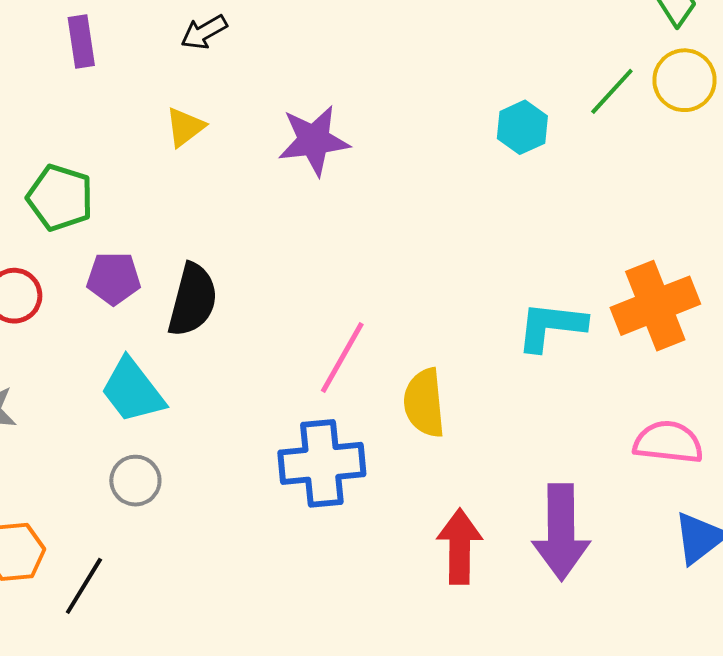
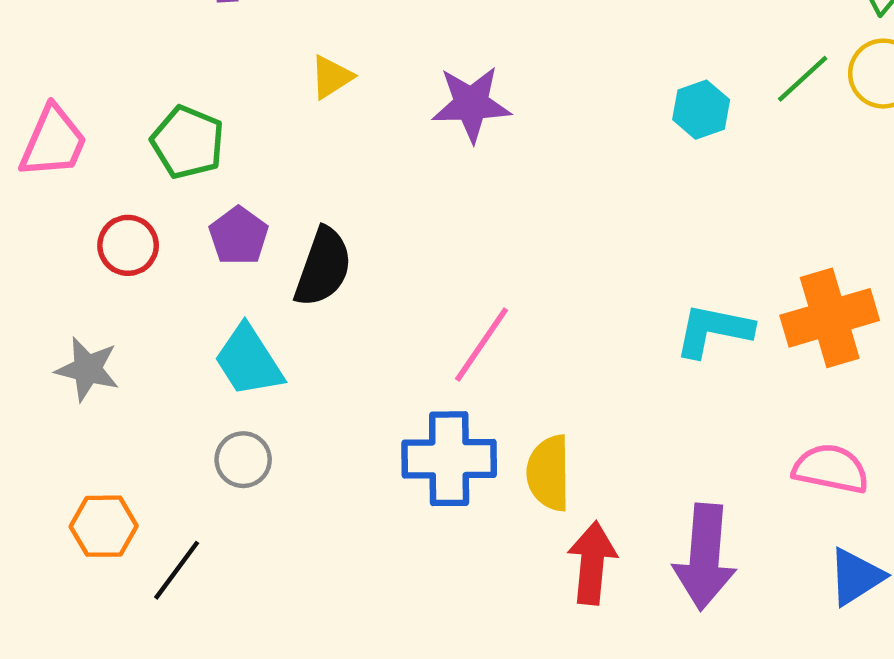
purple pentagon: (114, 278) -> (239, 236), turned 30
yellow semicircle: (424, 403) -> (549, 473), moved

